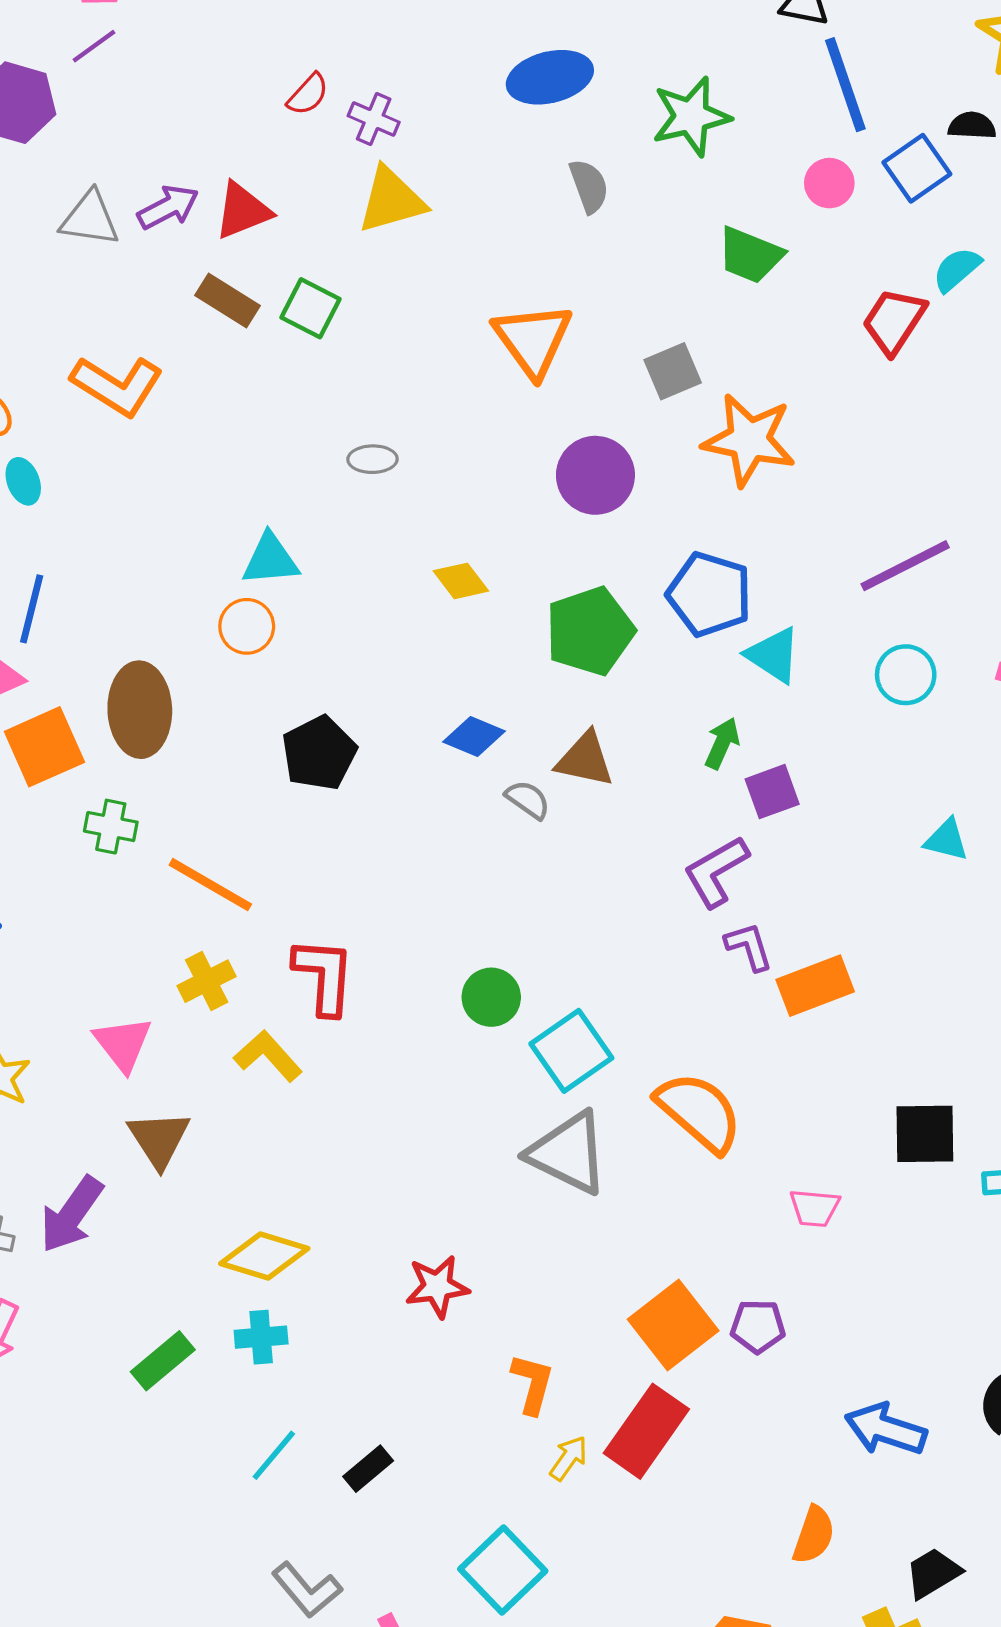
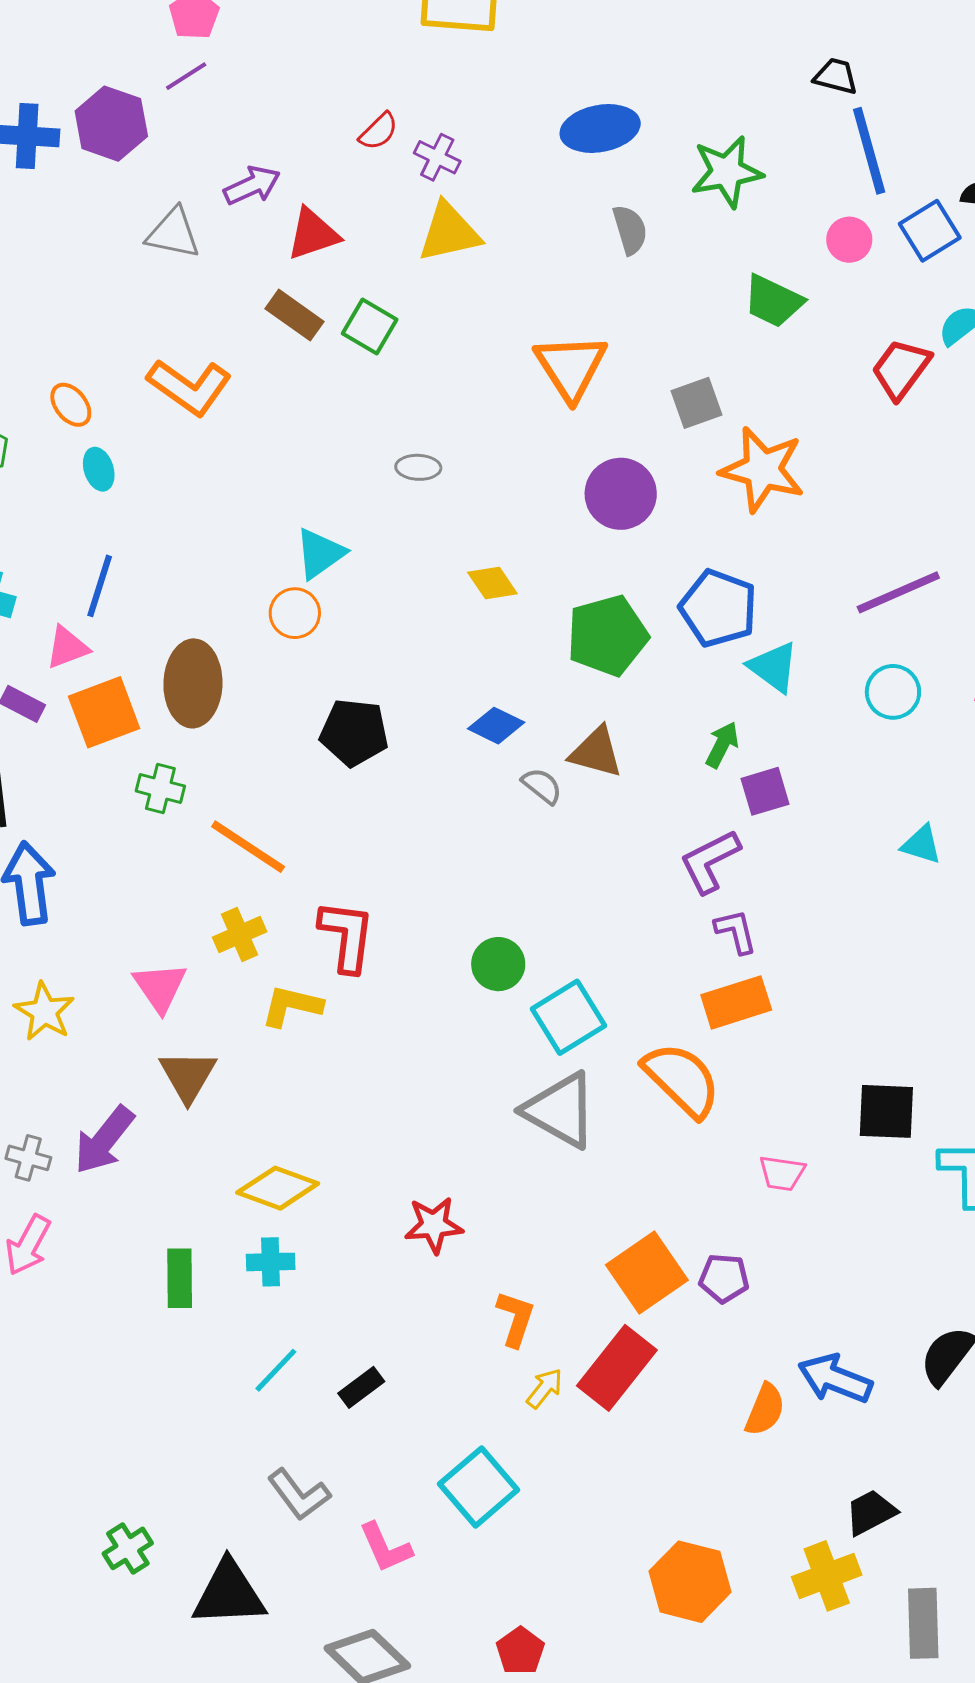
purple arrow: (168, 207) -> (252, 185), moved
cyan triangle: (270, 559) -> (320, 553), turned -34
black pentagon: (319, 753) -> (354, 732), turned 30
orange rectangle: (815, 986) -> (736, 1002), moved
yellow L-shape: (268, 1056) -> (292, 1006), turned -38
green rectangle: (163, 1361) -> (180, 1278), turned -54
orange semicircle: (814, 1535) -> (765, 1410), moved

